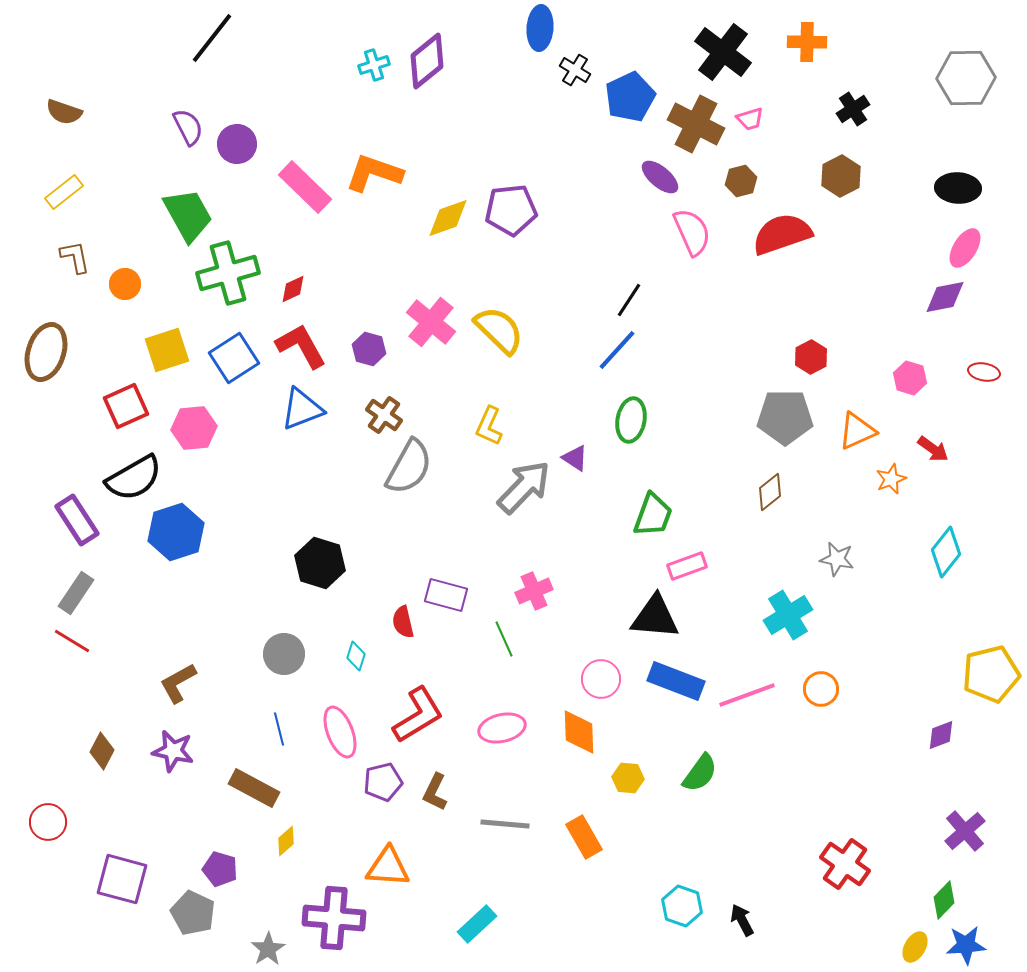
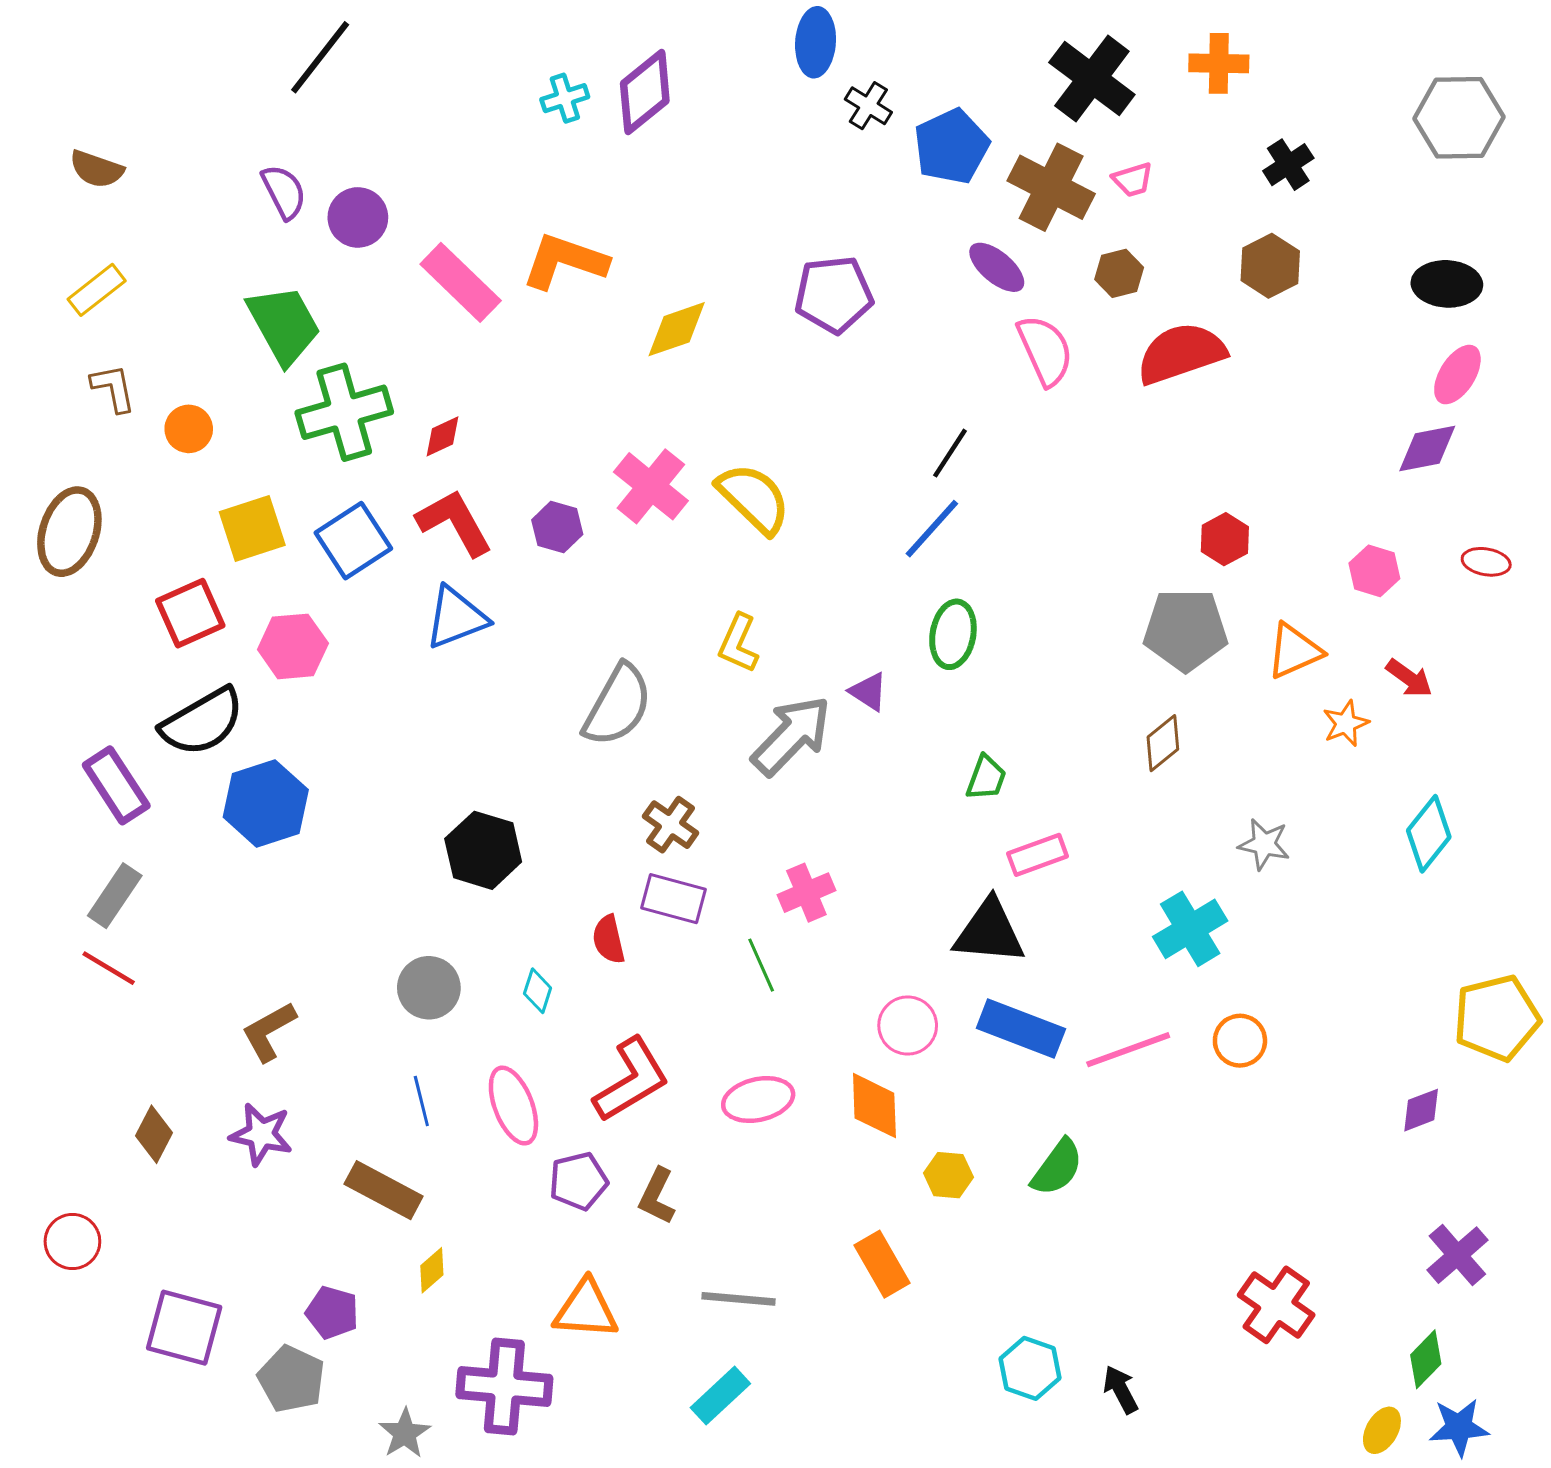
purple pentagon: (511, 210) -> (834, 294), moved
brown cross: (384, 415) -> (671, 825), moved
green trapezoid: (653, 515) -> (986, 778), size x0.7
gray line: (505, 824) -> (738, 1299), moved

